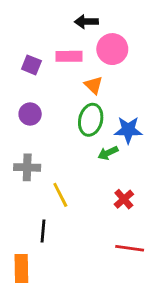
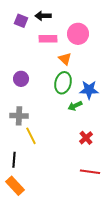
black arrow: (86, 22) -> (43, 16), moved
purple square: (31, 65) -> (21, 21), moved
yellow line: (60, 195) -> (31, 136), moved
black line: (43, 231) -> (14, 160), moved
orange rectangle: (21, 268) -> (15, 186), turned -42

